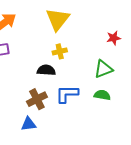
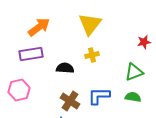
black semicircle: (46, 70) -> (65, 68), moved
brown cross: (37, 99) -> (70, 101), turned -30

